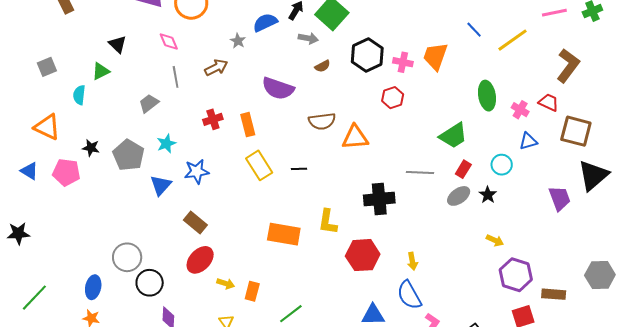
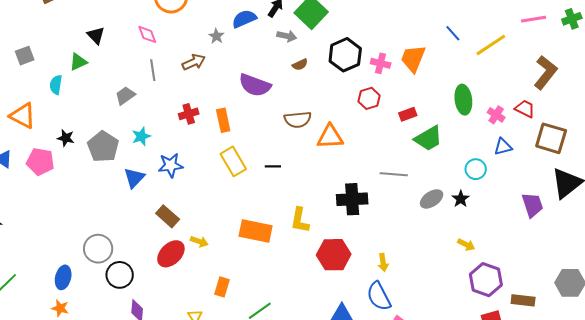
red rectangle: (463, 169) -> (408, 114), moved, turned 36
yellow arrow: (226, 284) -> (199, 242), moved

